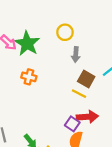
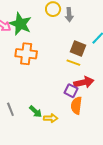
gray arrow: (76, 55) -> (69, 15), moved
orange cross: (29, 77) -> (26, 54), size x1.5

